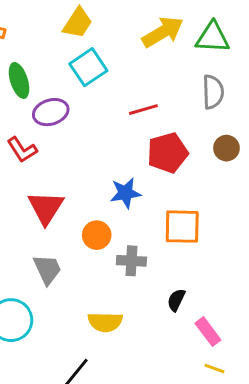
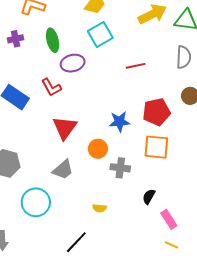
red pentagon: (168, 153) -> (156, 112), moved
gray trapezoid: (47, 269) -> (63, 170), turned 70
yellow semicircle: (105, 322) -> (100, 208), size x0.6

